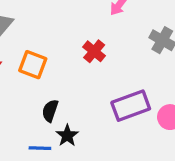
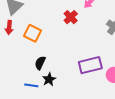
red cross: (94, 51) -> (71, 17), moved

